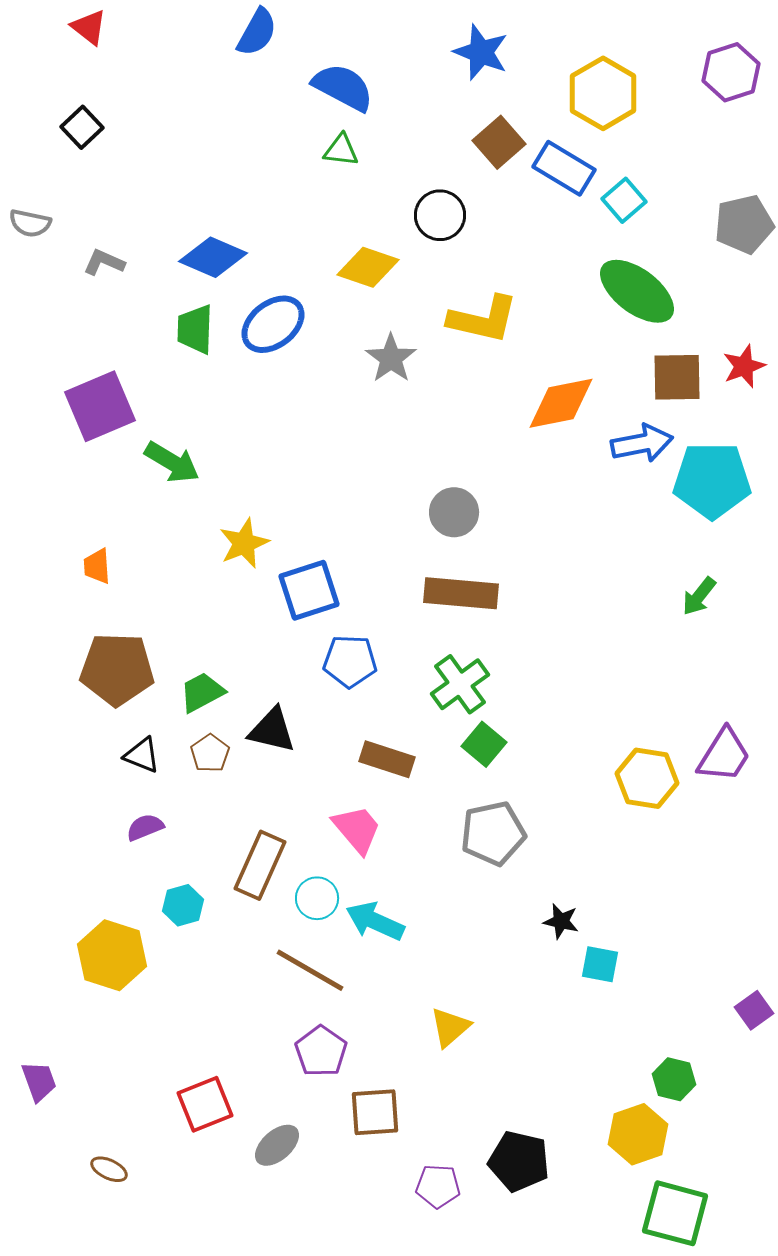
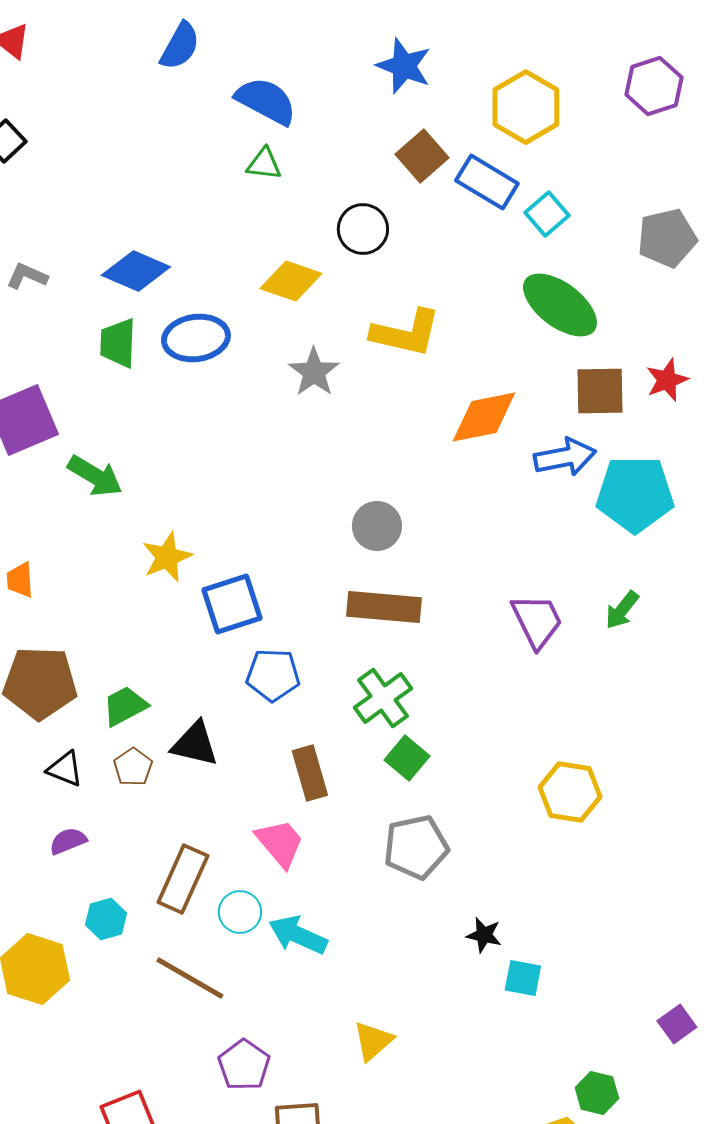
blue ellipse: (273, 324) -> (196, 338), turned 30
purple trapezoid: (724, 755) -> (537, 621), moved, turned -58
brown rectangle: (387, 759) -> (310, 773), turned 56
brown line: (310, 970) -> (190, 978), moved

